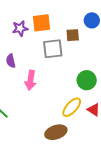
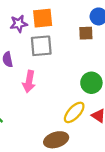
brown square: (73, 35) -> (86, 33), moved
gray square: (53, 49) -> (41, 46), moved

